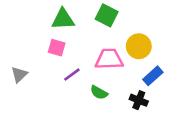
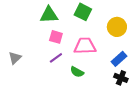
yellow circle: (139, 46) -> (117, 27), moved
pink square: (57, 48) -> (56, 37), moved
black cross: (139, 100) -> (121, 78), moved

